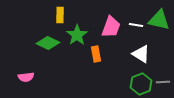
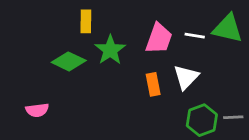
orange rectangle: (96, 54) -> (153, 84), moved
white triangle: (141, 54) -> (186, 77), moved, turned 42

